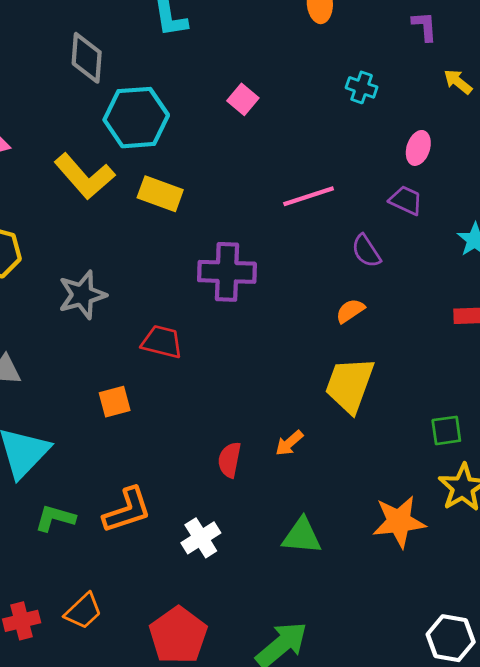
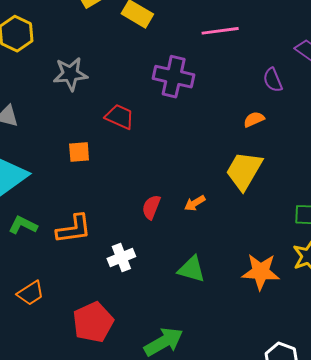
pink line: (309, 196) -> (220, 31), moved

